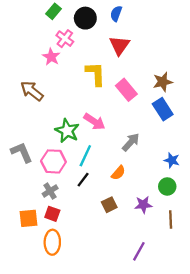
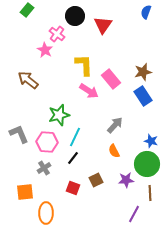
green rectangle: (53, 11) -> (27, 10), moved
blue semicircle: (116, 14) -> (146, 12), moved
red triangle: (119, 45) -> (103, 25), moved
pink arrow: (94, 122) -> (89, 91), moved
green star: (67, 131) -> (59, 115), turned 30
orange semicircle: (118, 173) -> (114, 151), moved, turned 112
green circle: (167, 186) -> (147, 164), size x1.6
red square: (52, 214) -> (73, 188), moved
purple line: (139, 251) -> (134, 214), moved

